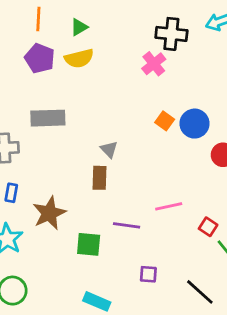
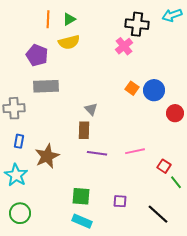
orange line: (38, 19) -> (48, 19), moved
purple pentagon: (40, 58) -> (37, 55), moved
purple line: (127, 225) -> (97, 153), moved
green square: (89, 244) -> (81, 196), moved

